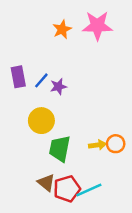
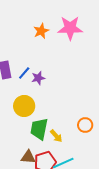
yellow arrow: (97, 145) -> (56, 136), moved, turned 56
brown triangle: (46, 183) -> (28, 157), turned -35

